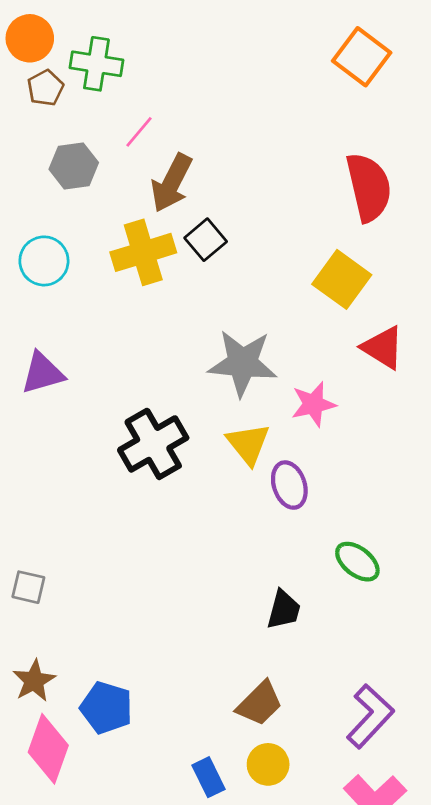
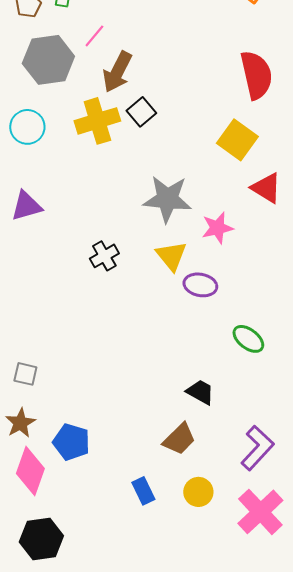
gray hexagon: (74, 166) -> (48, 60), size x1.5
black cross: (153, 444) -> (104, 256), size x0.6
purple ellipse: (289, 485) -> (200, 285), turned -60
gray square: (28, 587) -> (25, 374), moved
black trapezoid: (284, 610) -> (200, 392), moved, turned -76
yellow circle: (268, 764) -> (198, 492), moved

